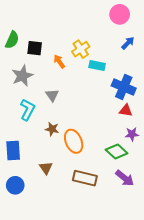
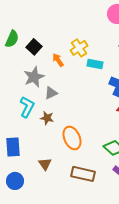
black square: (35, 48) -> (34, 47), turned 35
gray star: (22, 76) -> (34, 77), moved
gray triangle: (52, 95) -> (51, 93), turned 40
brown star: (52, 129) -> (47, 118), moved

